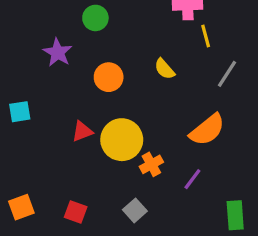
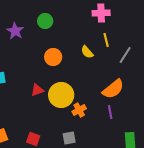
yellow line: (206, 36) -> (106, 40), moved
purple star: (58, 52) -> (15, 31), moved
purple line: (192, 179) -> (110, 112), moved, turned -48
gray square: (135, 210) -> (69, 138), turned 32

